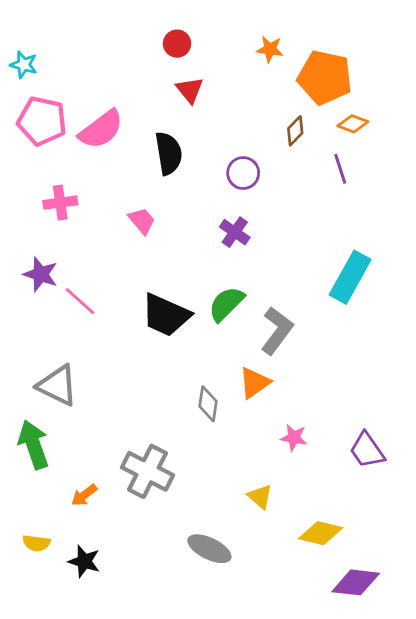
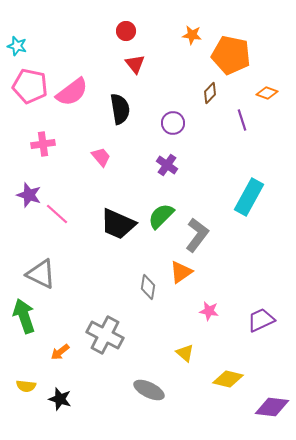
orange diamond: (353, 124) -> (267, 93), moved
purple trapezoid: (367, 450) -> (261, 320), turned 100
purple diamond: (356, 582) -> (272, 407), moved

